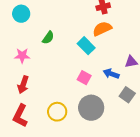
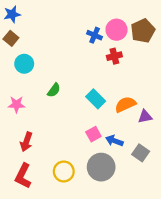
orange semicircle: (102, 29) -> (125, 104), moved
pink star: (22, 56) -> (16, 104), moved
blue arrow: (111, 74) -> (114, 141), moved
pink square: (84, 78) -> (93, 134), turned 32

